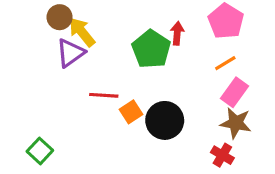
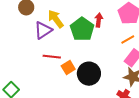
yellow arrow: (82, 32) -> (56, 19), moved
purple triangle: (70, 53) -> (43, 30), moved

